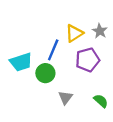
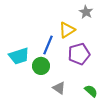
gray star: (100, 31) -> (86, 12), moved
gray triangle: (65, 98) -> (59, 88), turned -32

